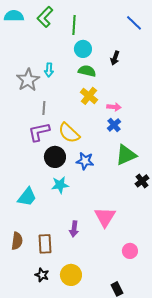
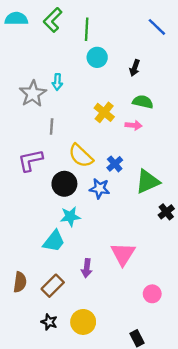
green semicircle: (87, 71) -> (143, 102), moved
blue cross: (114, 125) -> (115, 164), moved
purple L-shape: (39, 132) -> (30, 160), moved
cyan trapezoid: (27, 197) -> (54, 241), moved
brown rectangle: (45, 244) -> (53, 286), turned 48

